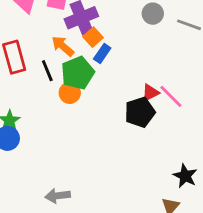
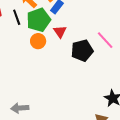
orange circle: (70, 93) -> (38, 41), moved
red triangle: (150, 93) -> (60, 32), moved, turned -40

